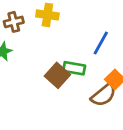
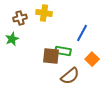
brown square: (57, 75) -> (51, 56), turned -36
brown semicircle: (104, 95) -> (70, 76), moved

